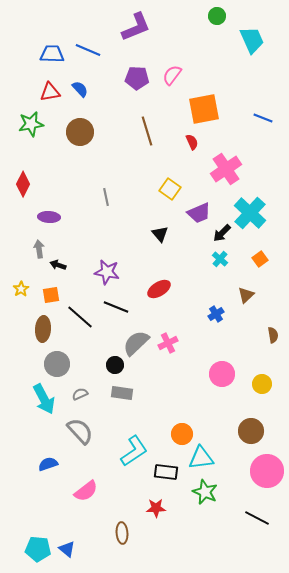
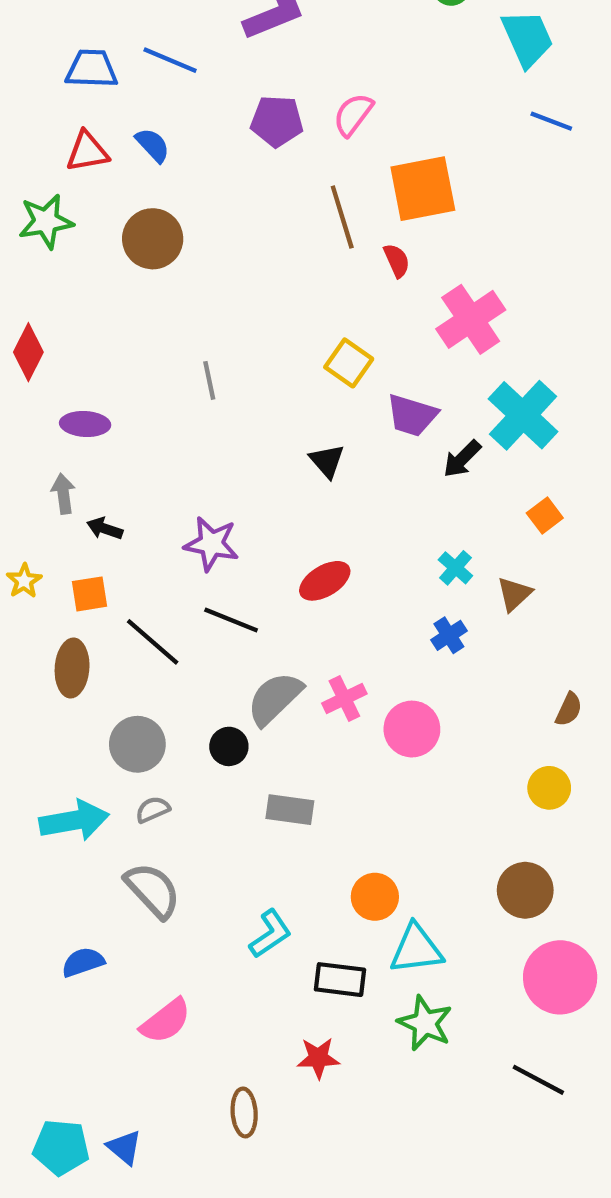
blue line: (263, 118) -> (551, 121), moved
brown line: (147, 131) -> (342, 217), moved
purple trapezoid: (199, 213) -> (412, 415), turned 40
cyan cross: (220, 259) -> (455, 568), moved
brown semicircle: (273, 335) -> (569, 709), moved, turned 35
gray circle: (57, 364) -> (137, 744), moved
pink circle: (222, 374) -> (412, 729), moved
gray rectangle: (122, 393) -> (290, 810), moved
cyan arrow: (44, 399) -> (74, 821), turned -72
cyan L-shape: (134, 451) -> (270, 934), size x0.7

